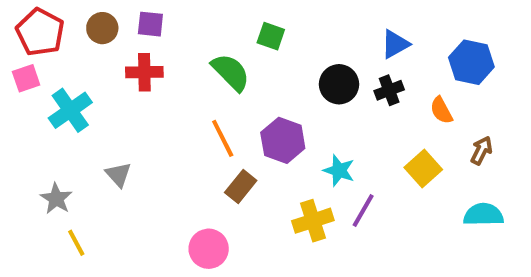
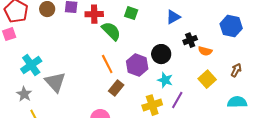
blue triangle: (395, 44) -> (173, 17), moved
red cross: (144, 72) -> (94, 14), moved
black circle: (339, 84) -> (161, 54), moved
cyan cross: (70, 110) -> (31, 65), moved
orange semicircle: (441, 110) -> (205, 51), moved, turned -48
gray triangle: (118, 175) -> (55, 82), size x1.6

